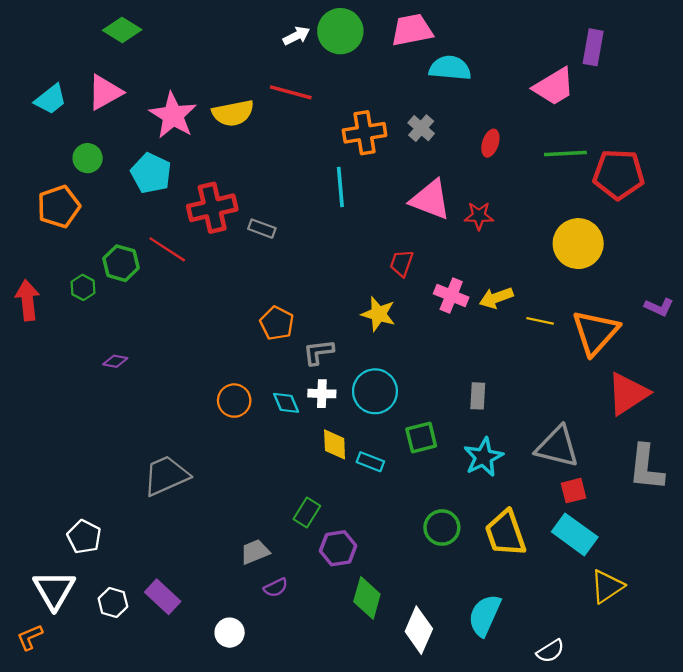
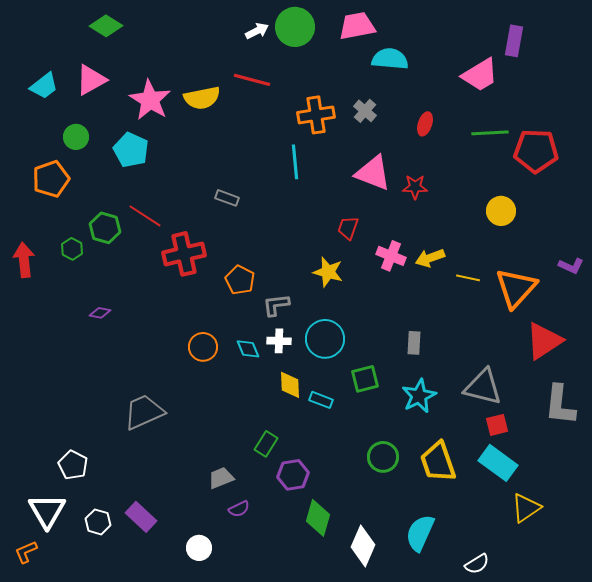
red cross: (212, 208) -> (184, 254), moved
yellow circle: (578, 244) -> (501, 211), size x0.7

